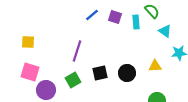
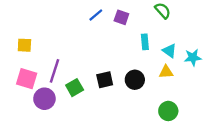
cyan rectangle: (136, 22) -> (145, 42), moved
cyan triangle: (165, 31) -> (169, 51), moved
purple line: (77, 51) -> (55, 71), moved

